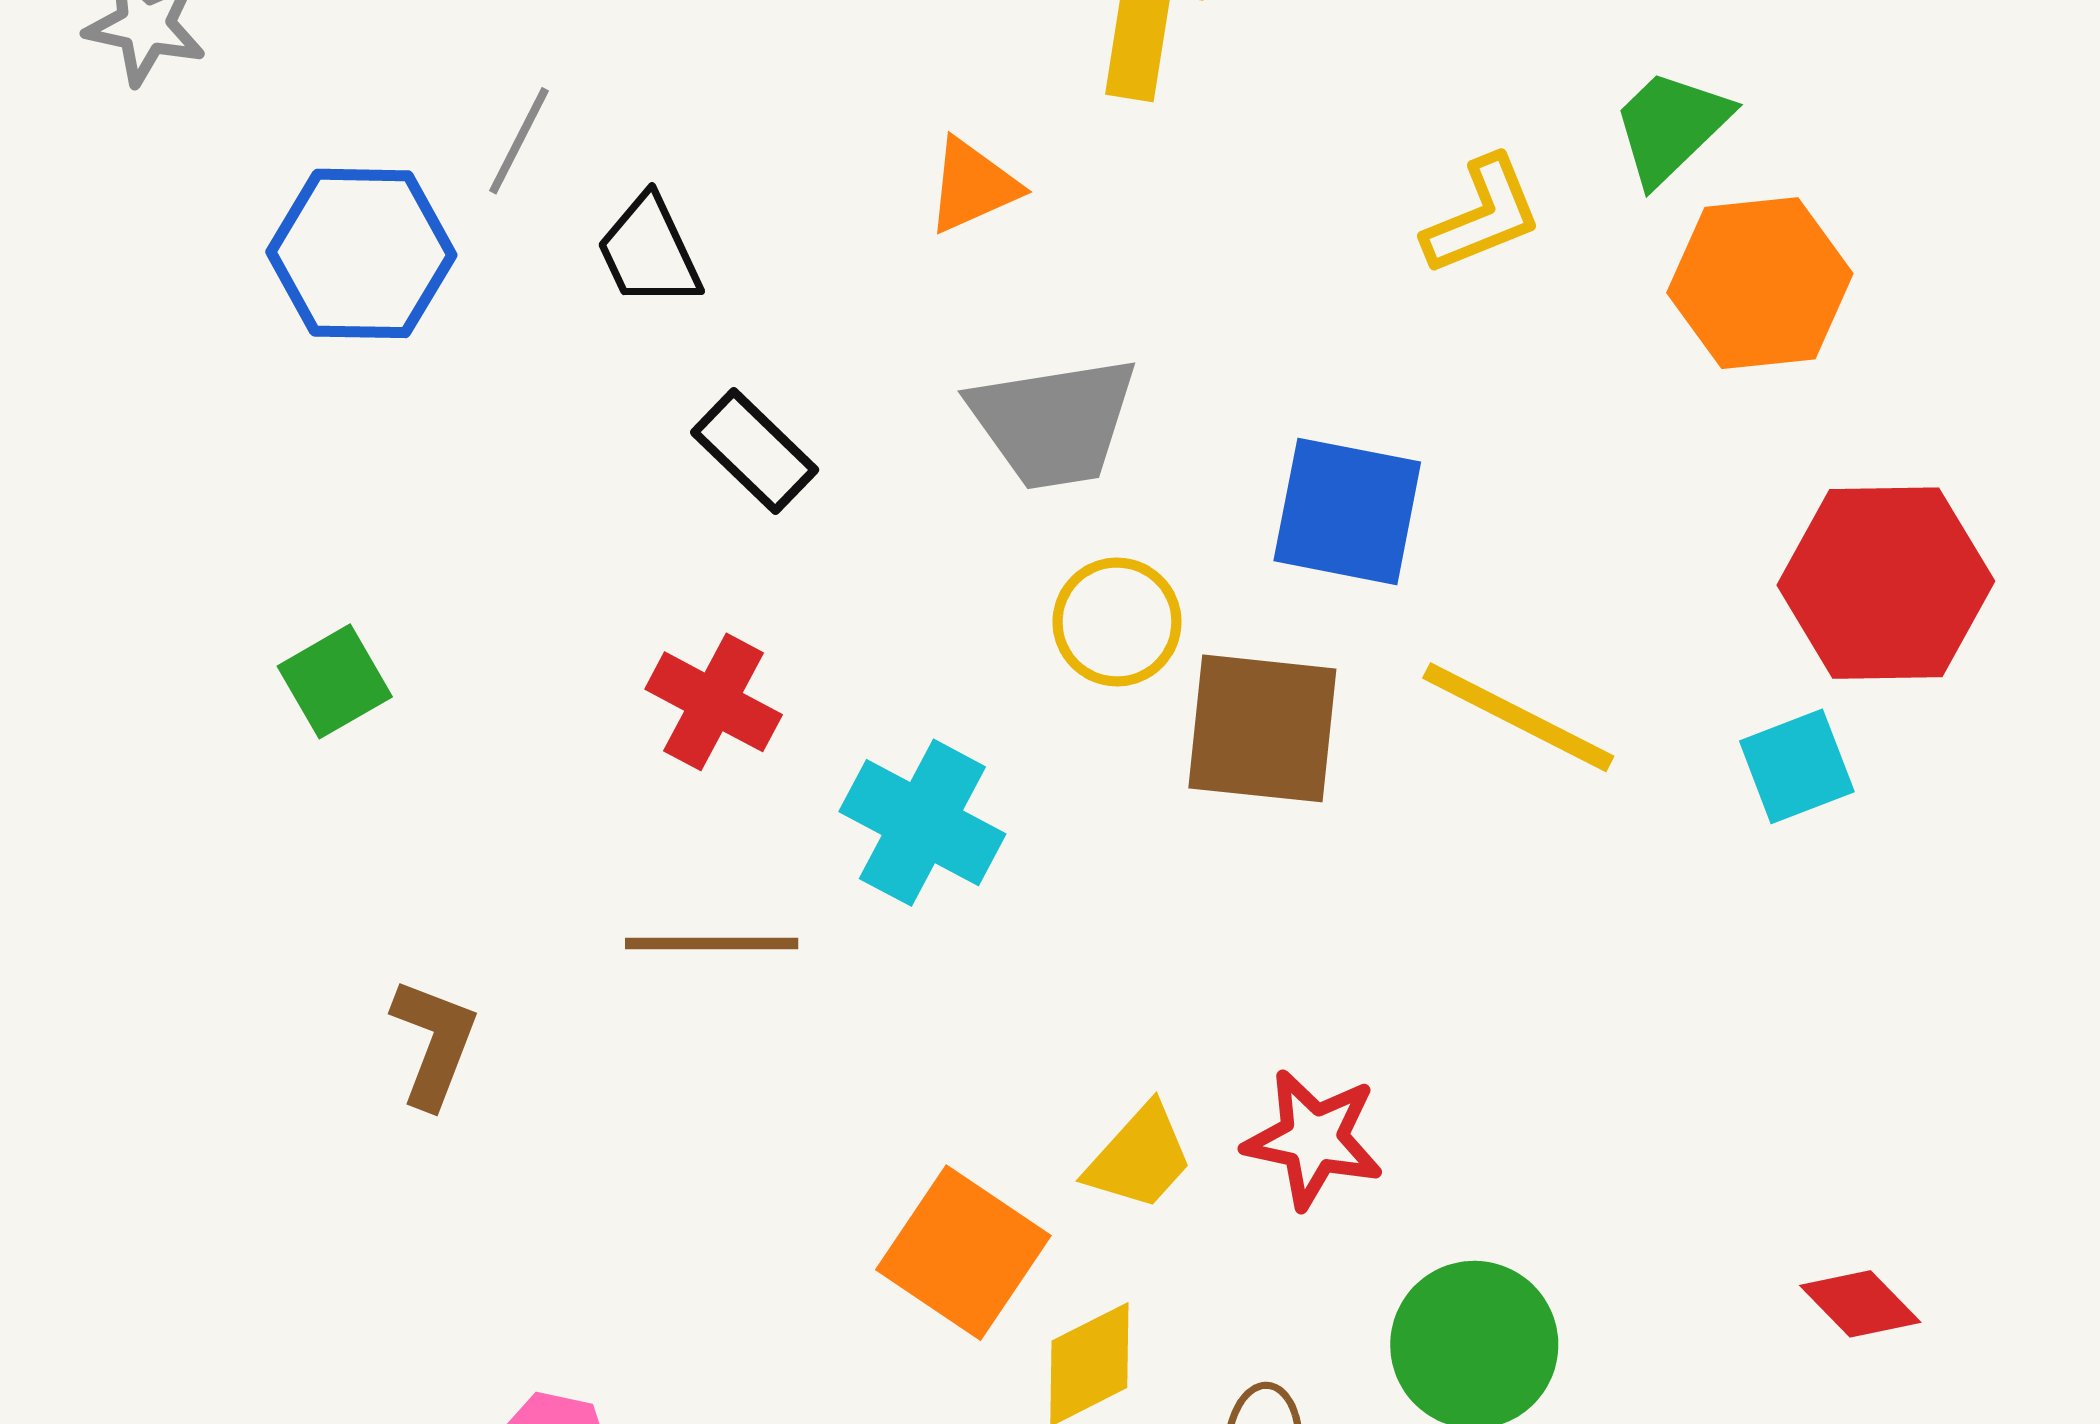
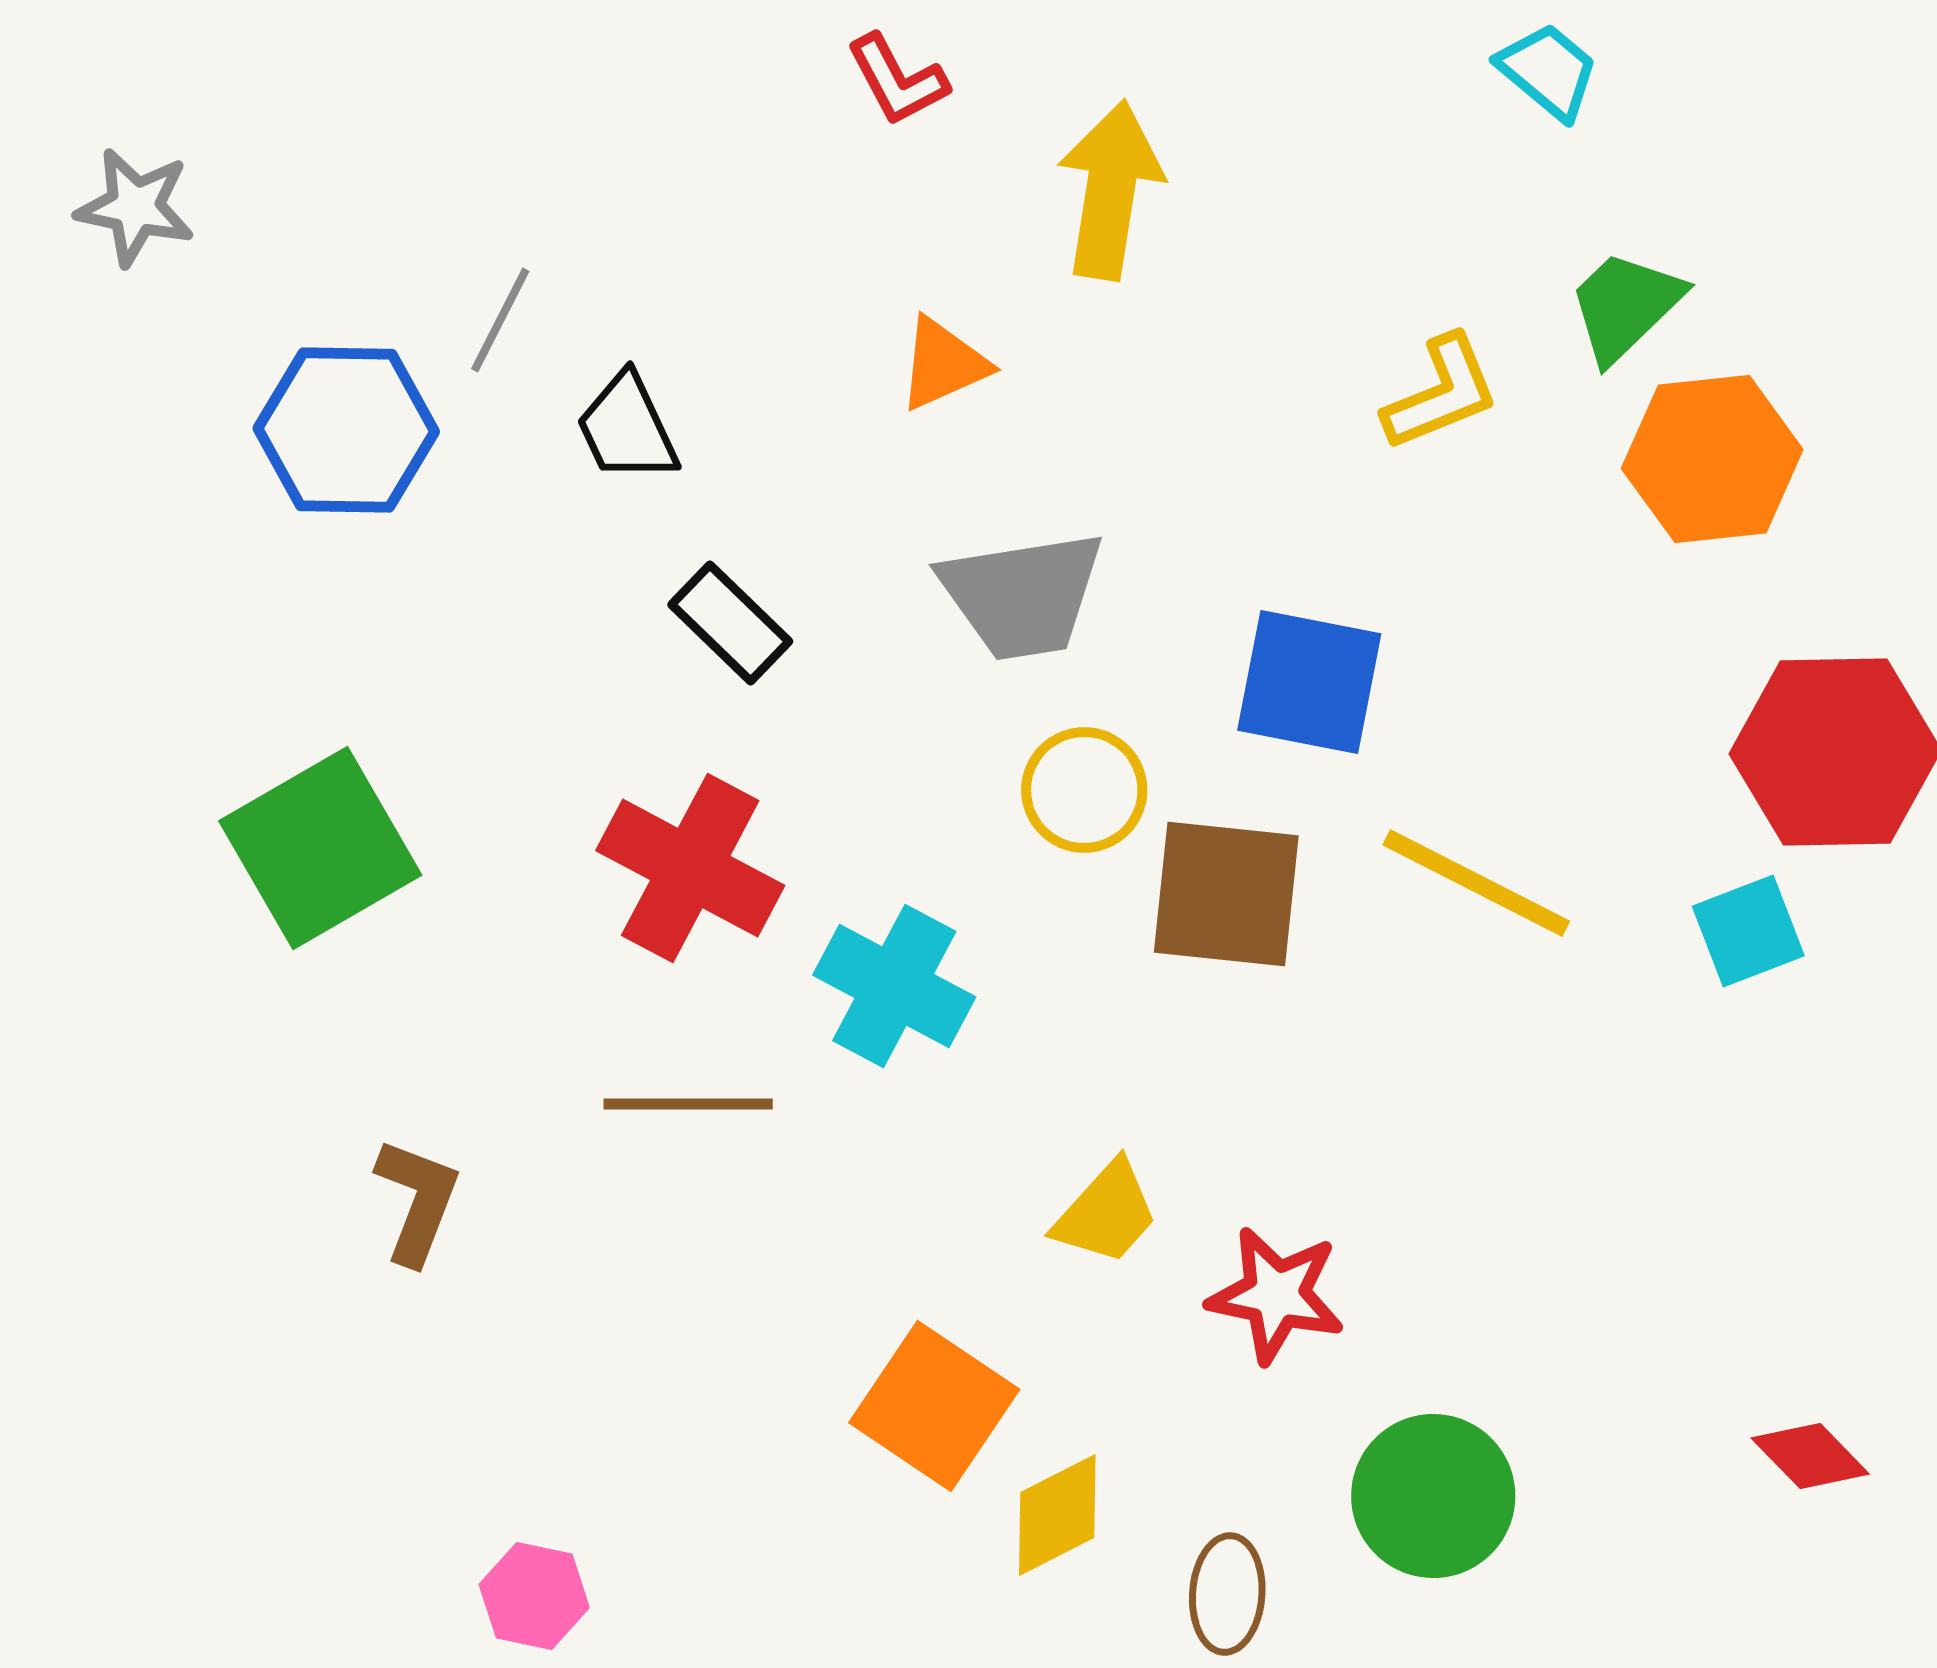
green square: (335, 681) -> (320, 848), size x1.8
red cross: (714, 702) -> (690, 868), size x1.4
yellow trapezoid: (1139, 1157) -> (1106, 1213), moved

